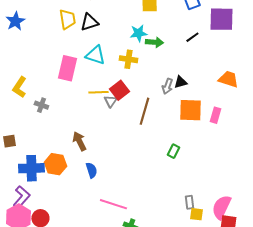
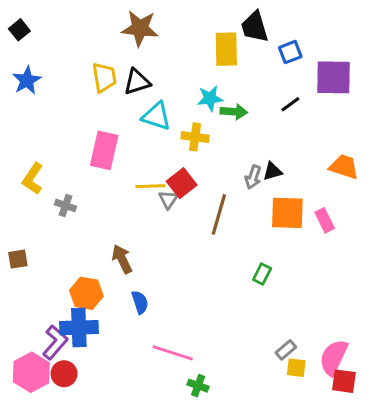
cyan triangle: (95, 55) -> (156, 116), moved
pink rectangle: (215, 115) -> (325, 220), turned -42
blue cross: (31, 168) -> (79, 328), moved
purple L-shape: (21, 197) -> (55, 342), moved
gray rectangle: (189, 202) -> (286, 350), turned 56

